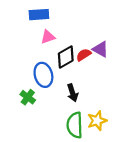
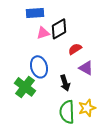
purple triangle: (100, 49) -> (86, 68), moved
black diamond: (66, 57) -> (59, 29), moved
green cross: (28, 97) -> (25, 87), size x1.5

